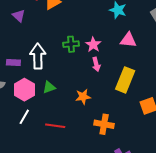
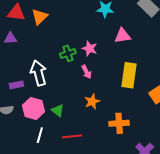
purple triangle: (19, 16) -> (10, 38), turned -32
pink arrow: (96, 64) -> (87, 72), moved
green triangle: (49, 87) -> (58, 110), moved, turned -48

